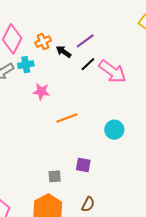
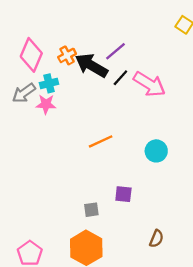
black arrow: (64, 52) -> (91, 65), size x1.8
pink star: (41, 92) -> (46, 104), moved
brown semicircle: (88, 204) -> (156, 239), moved

